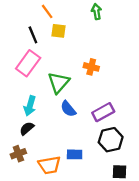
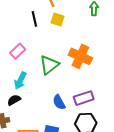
pink rectangle: (28, 63) -> (18, 51), moved, size x0.7
orange cross: (91, 67) -> (80, 56), size x1.6
blue semicircle: (68, 109) -> (59, 102), moved

